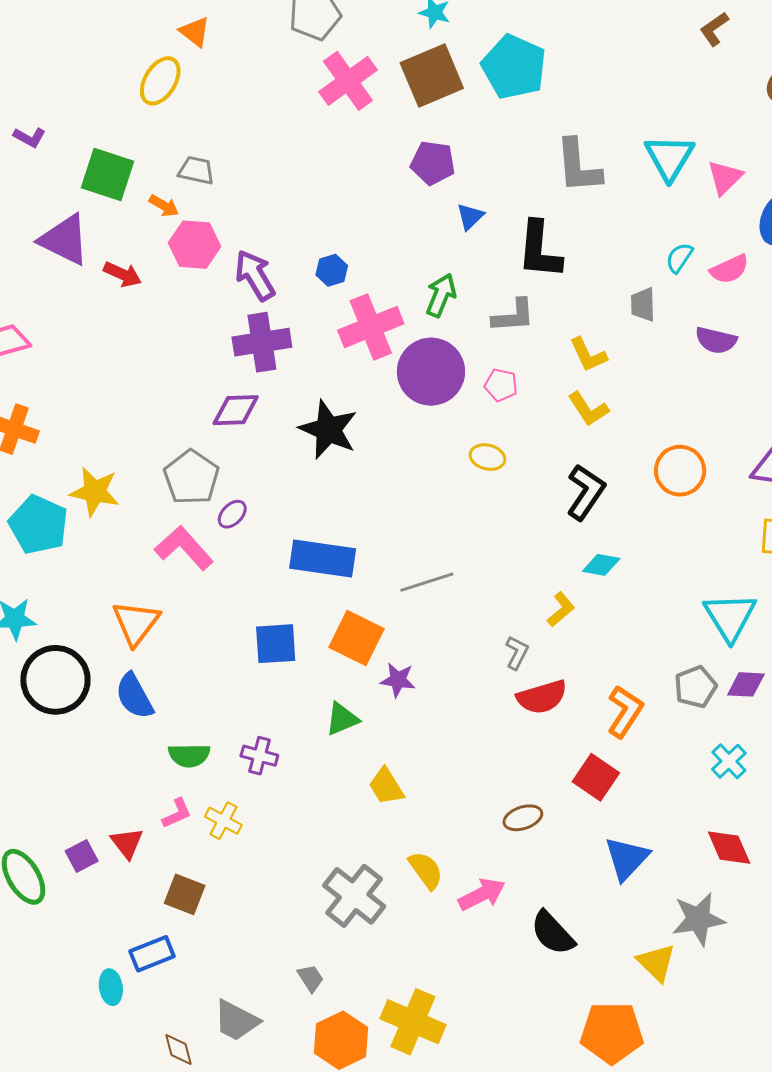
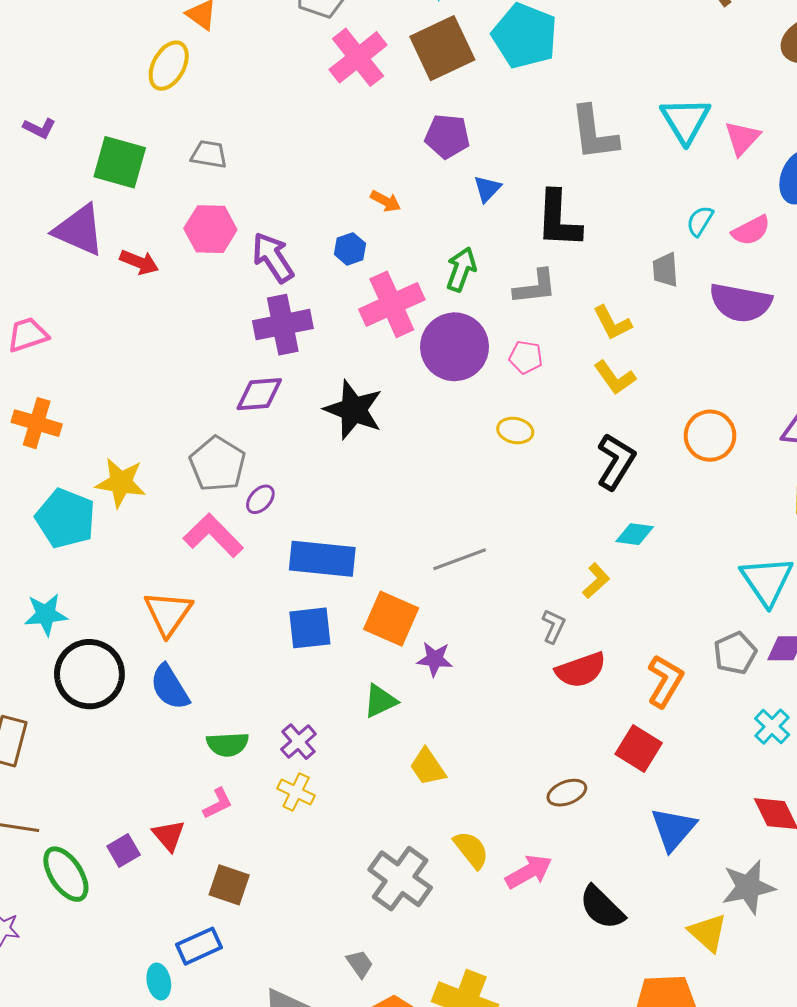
orange arrow: (164, 206) -> (386, 201), moved
purple semicircle: (716, 340) -> (741, 303), size x1.5
blue rectangle: (323, 559) -> (322, 559), moved
purple cross: (259, 756) -> (298, 742), turned 36
yellow cross: (223, 821) -> (296, 792), moved

